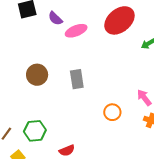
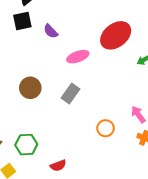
pink ellipse: (76, 31) -> (78, 57), moved
gray rectangle: (77, 79) -> (70, 94), turned 42

